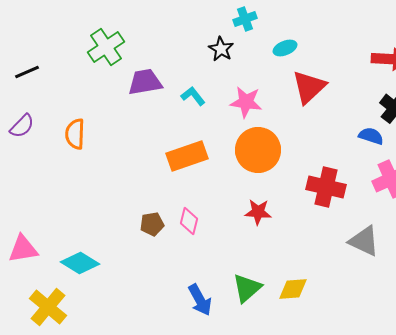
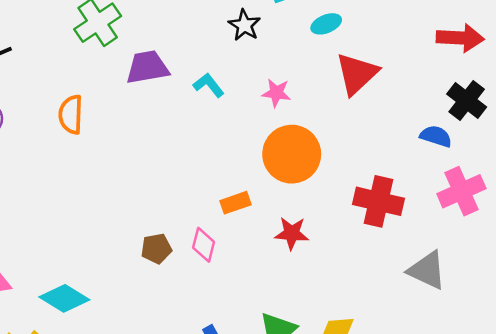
pink star: (246, 102) -> (276, 93), size x0.7
orange semicircle: (75, 134) -> (71, 115), moved
orange rectangle: (187, 156) -> (236, 203), moved, size x0.6

